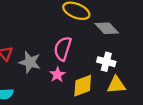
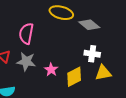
pink semicircle: (63, 49) -> (26, 34), moved

